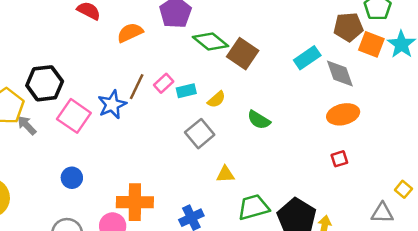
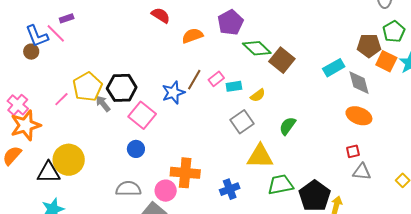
black hexagon: (45, 83) -> (122, 88), moved
orange ellipse: (343, 114) -> (359, 116), turned 30
pink square: (74, 116) -> (142, 115), moved
green semicircle: (259, 120) -> (288, 126), moved, turned 90
yellow triangle: (225, 174) -> (260, 156), size x1.8
gray triangle: (382, 213) -> (362, 172), moved

